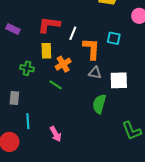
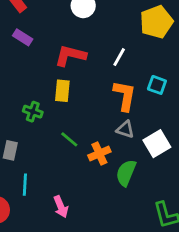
purple rectangle: (13, 29) -> (23, 37), moved
white line: (73, 33) -> (119, 57), moved
orange cross: (63, 64) -> (99, 154), moved
white square: (119, 80) -> (157, 144), turned -36

